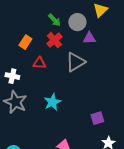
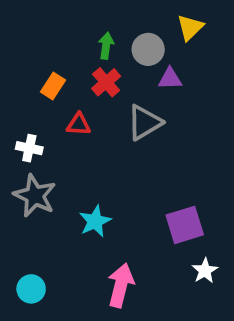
green arrow: (54, 20) -> (106, 46), turned -128
cyan star: (52, 102) -> (95, 221), moved
purple square: (97, 118) -> (185, 225), size x1.5

